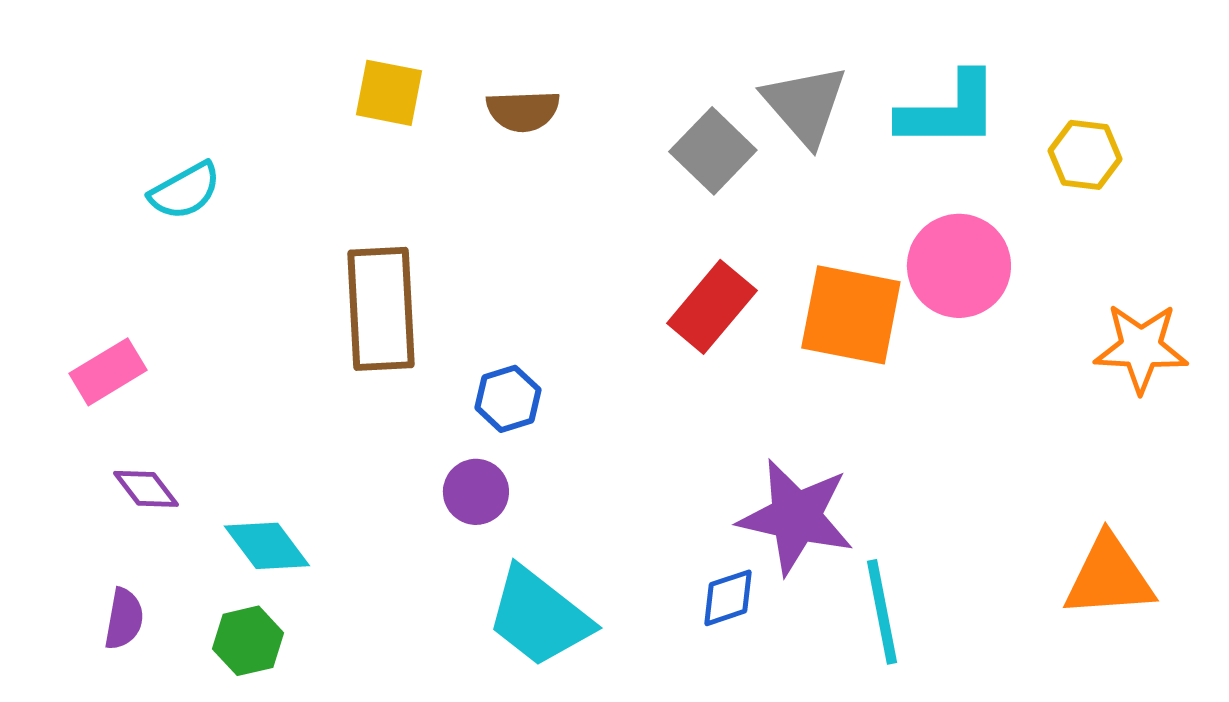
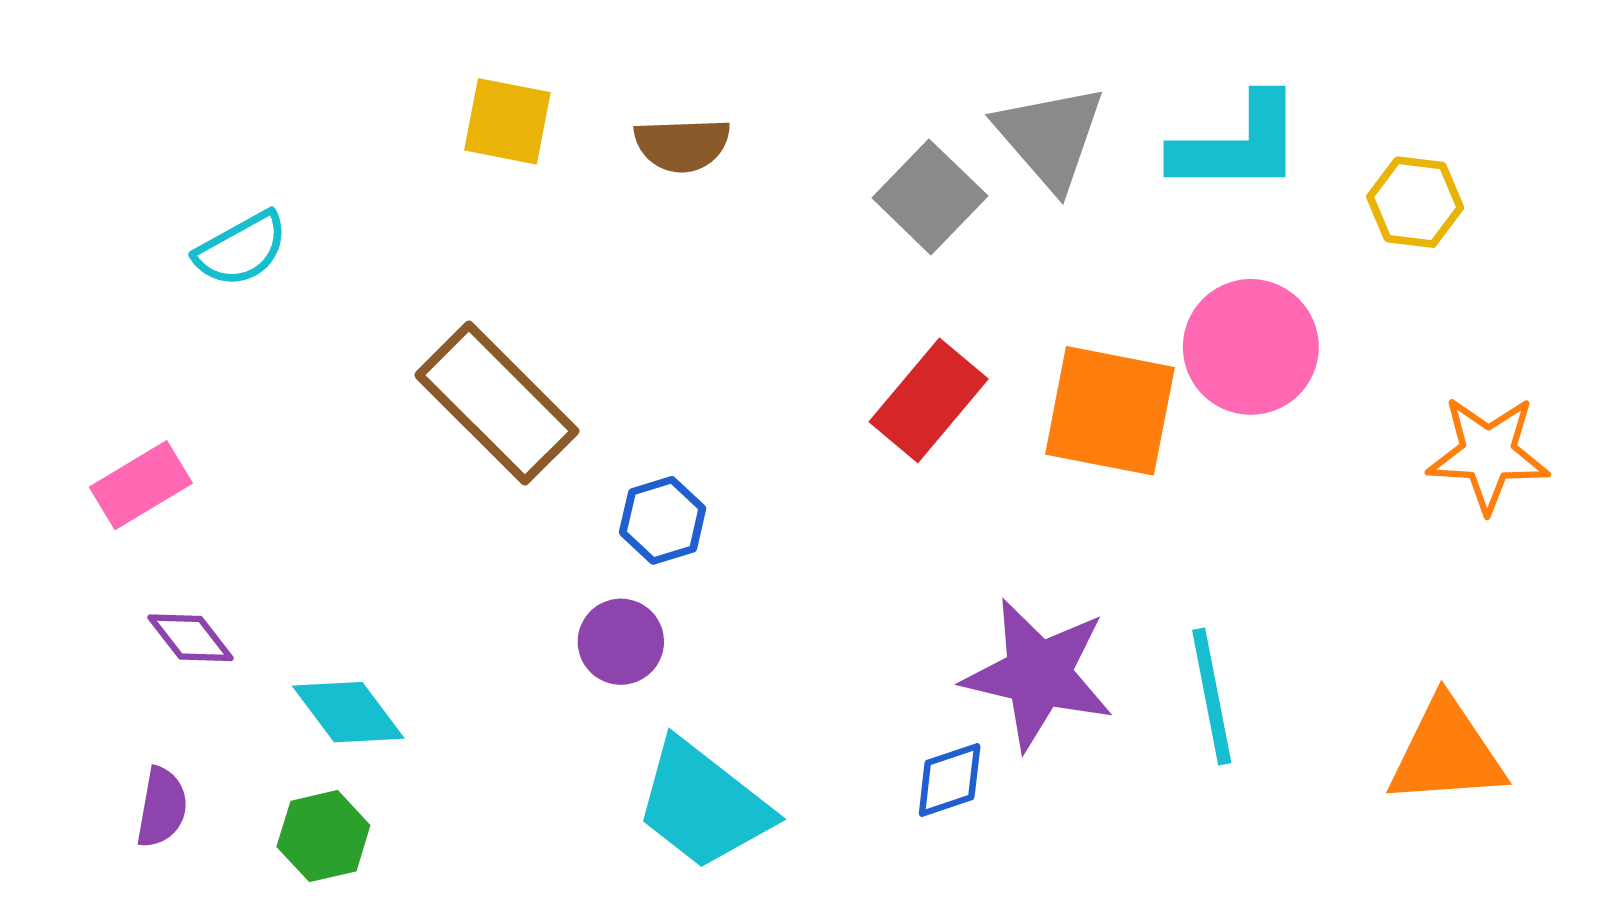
brown rectangle: (381, 309) -> (497, 403), turned -42
cyan line: (882, 612) -> (1212, 696), moved

